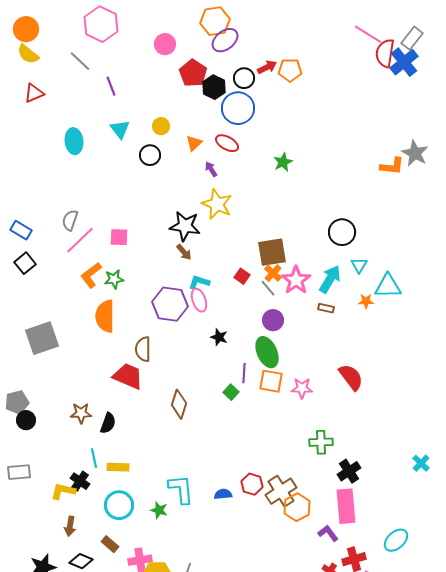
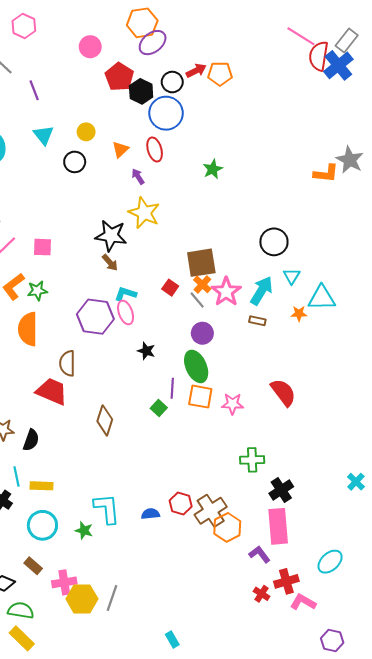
pink hexagon: (101, 24) -> (24, 26), size x0.7
red ellipse: (227, 143) -> (155, 149), turned 45

